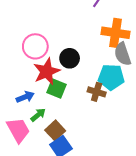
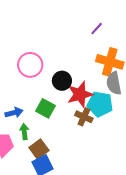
red star: (47, 72) -> (80, 94), moved
green arrow: (38, 115) -> (24, 132), turned -63

